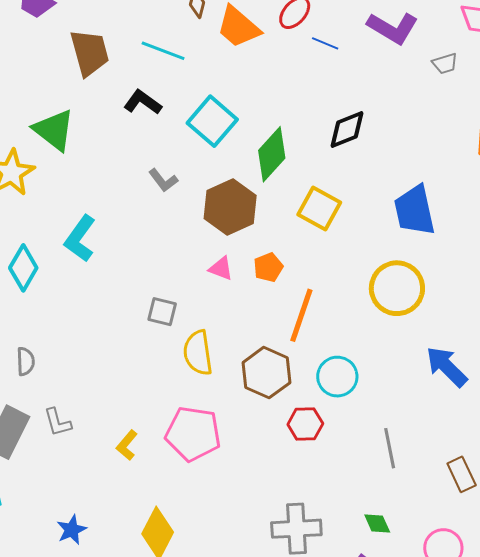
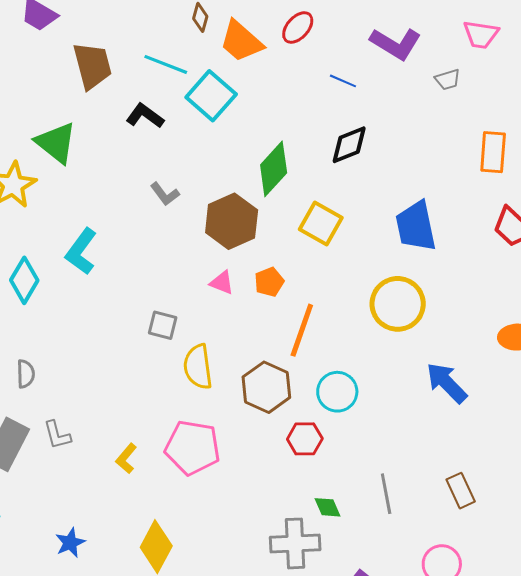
blue line: (325, 43) -> (343, 81), moved
cyan square: (212, 121) -> (211, 96), moved
gray line: (390, 448) -> (386, 494), moved
green diamond: (377, 523) -> (328, 507), moved

